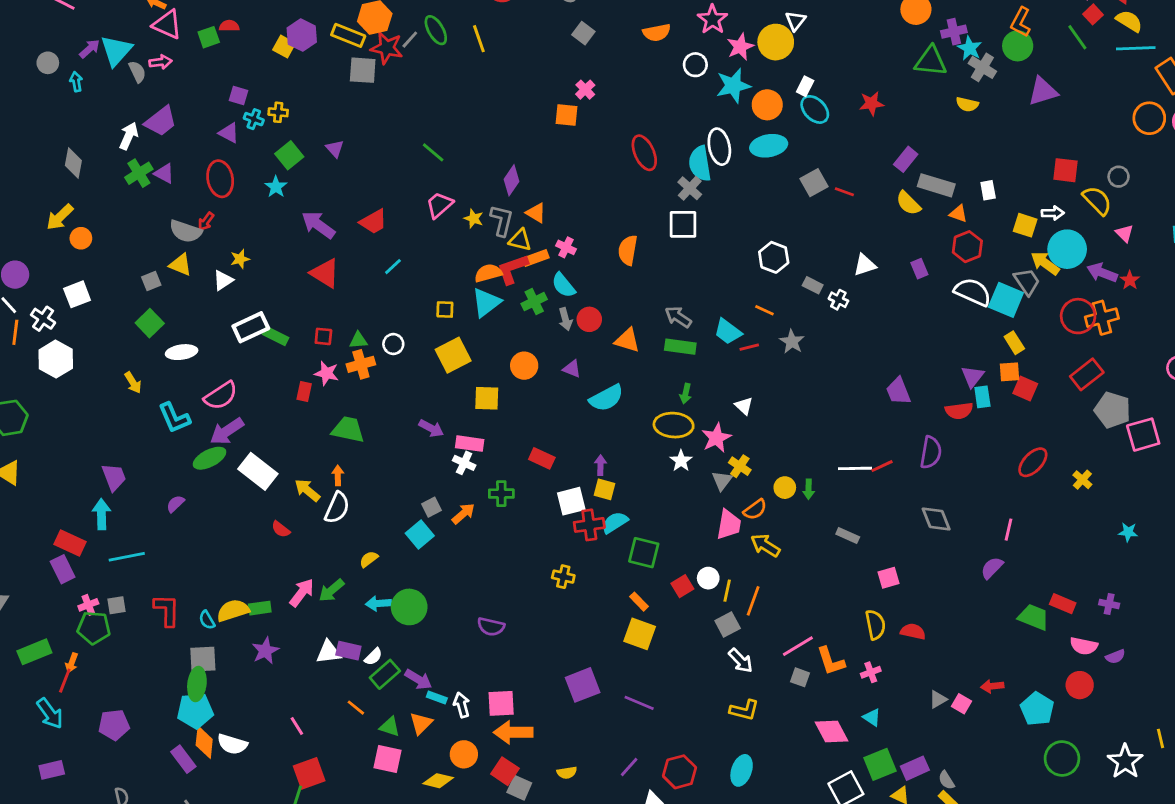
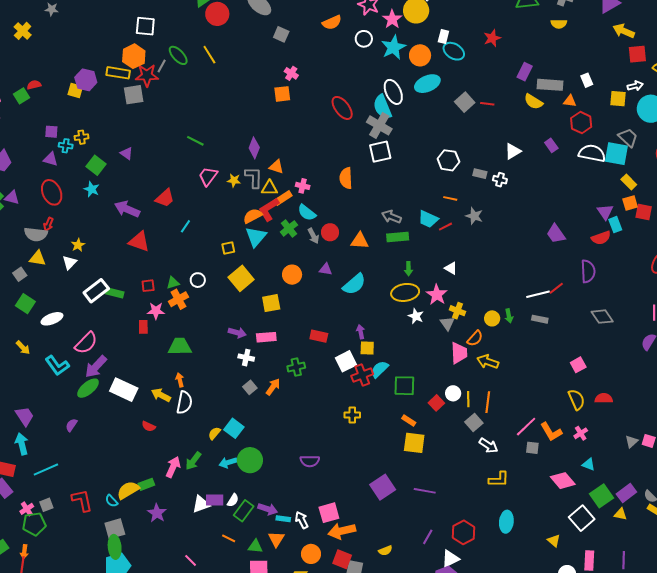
gray cross: (690, 188) -> (379, 125), size x1.4
yellow arrow: (1045, 263) -> (624, 31), moved
white cross: (464, 463) -> (246, 358), moved
cyan square: (420, 534) -> (234, 428), moved
gray rectangle: (848, 536) -> (540, 319), moved

